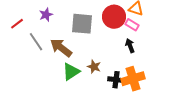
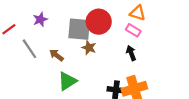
red circle: (114, 17) -> (99, 22), moved
brown arrow: (61, 48) -> (56, 55), size x0.6
brown star: (94, 67) -> (89, 48), moved

